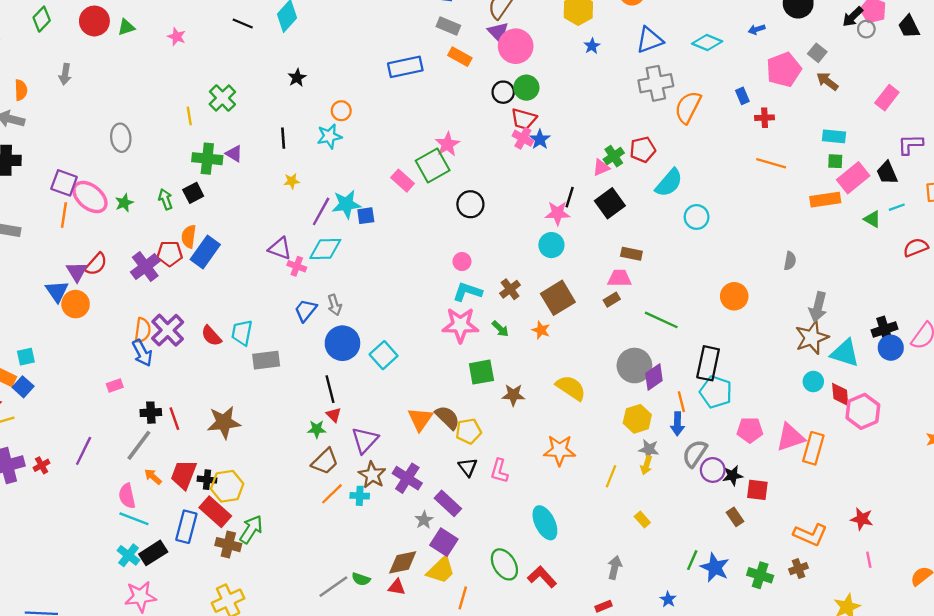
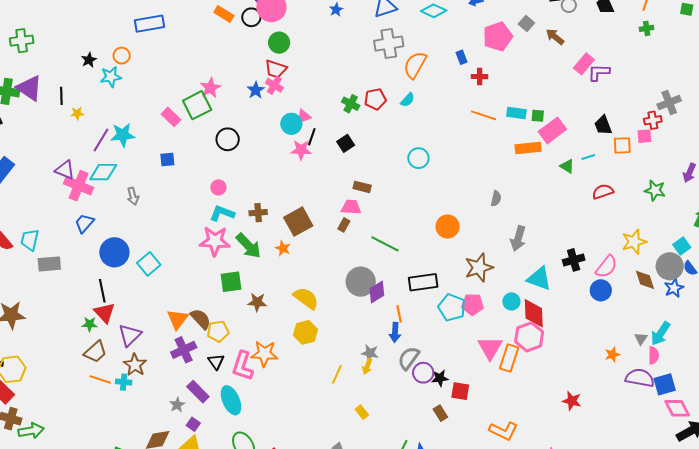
blue rectangle: (405, 67) -> (150, 24), moved
black star: (297, 78) -> (89, 60), moved
brown arrow: (827, 81) -> (555, 37), moved
black circle: (503, 92) -> (251, 17), moved
green cross: (222, 98) -> (22, 41), turned 35
cyan rectangle: (834, 136) -> (516, 113), moved
black line: (283, 138) -> (61, 96), moved
blue star: (540, 139) -> (256, 90), moved
purple L-shape: (910, 144) -> (599, 72), moved
purple triangle: (234, 154) -> (29, 88), size x1.8
green cross: (614, 156) -> (351, 104), turned -30
pink triangle: (601, 168) -> (304, 116), moved
black trapezoid: (887, 173) -> (603, 125), moved
cyan semicircle: (669, 183) -> (408, 100), moved, size x0.6
black square: (610, 203) -> (346, 143), size x0.7
blue square: (366, 216) -> (167, 159), moved
cyan circle: (551, 245) -> (291, 124), moved
pink cross: (297, 266) -> (79, 186), size x1.8
brown cross: (510, 289) -> (258, 213), turned 30
brown rectangle: (612, 300) -> (344, 225), turned -32
gray arrow: (335, 305) -> (133, 196), moved
green arrow: (500, 329) -> (248, 246), size x1.8
brown star: (812, 338) -> (479, 268), moved
blue circle: (891, 348) -> (601, 290), moved
black rectangle: (708, 363) -> (423, 282), turned 68
cyan pentagon: (716, 392) -> (452, 308), moved
red diamond: (840, 394) -> (534, 313), size x1.4
pink hexagon: (863, 411) -> (529, 337), moved
red triangle: (334, 415) -> (104, 313), size x1.6
yellow hexagon: (637, 419) -> (306, 332), moved
pink pentagon: (750, 430) -> (473, 304), moved
pink triangle: (790, 437) -> (490, 348), turned -44
orange star: (560, 450) -> (264, 354), moved
pink L-shape: (499, 471) -> (243, 366), size x1.4
purple cross: (407, 478) -> (184, 350), moved, turned 30
orange line: (332, 494) -> (100, 379), turned 60
red star: (862, 519) -> (572, 401), moved
cyan ellipse: (545, 523) -> (231, 400), moved
green arrow: (251, 529) -> (31, 431), moved, turned 45
purple square: (444, 542) -> (193, 424), size x0.6

